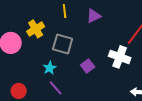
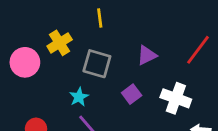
purple triangle: (94, 16) -> (147, 55), moved
white cross: (120, 57) -> (176, 98), moved

